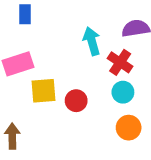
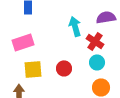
yellow square: (44, 91) -> (33, 69), moved

